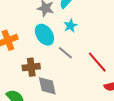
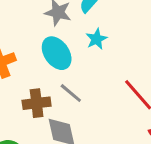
gray line: (65, 53) -> (71, 93), moved

